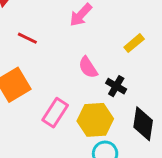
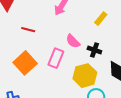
pink rectangle: (55, 113) -> (56, 58), moved

